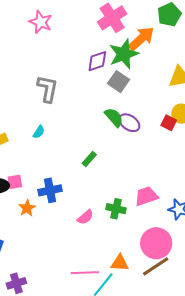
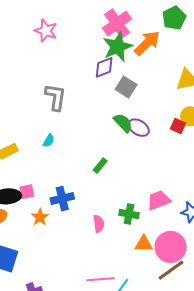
green star: (124, 54) -> (118, 47), moved
pink semicircle: (85, 217) -> (99, 224), turned -54
orange triangle: (120, 263) -> (144, 244), moved

